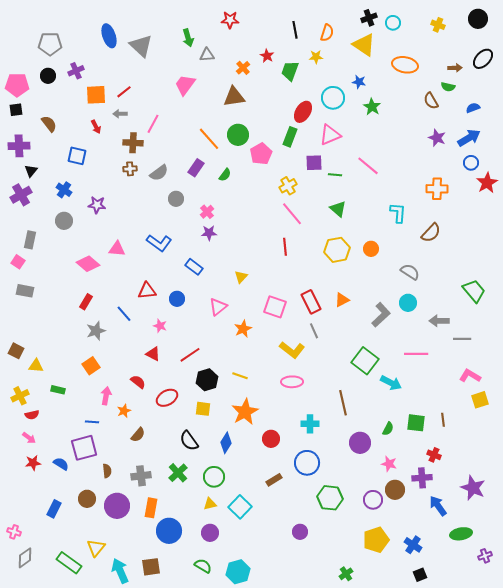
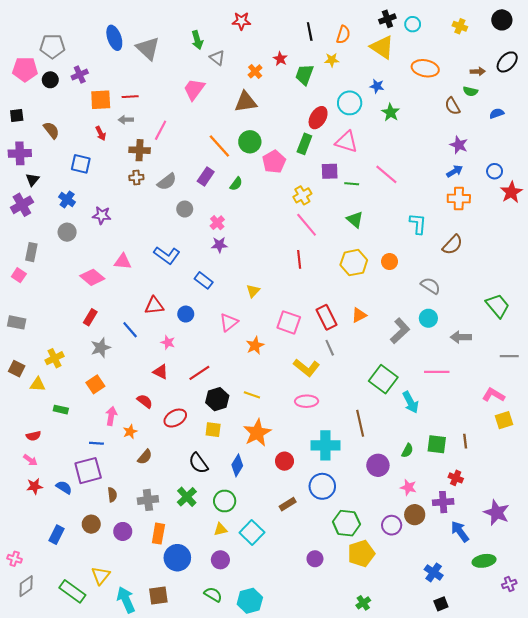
gray triangle: (207, 55) -> (217, 58), turned 42
pink pentagon: (17, 85) -> (25, 69), moved
red line: (124, 92) -> (130, 97), turned 35
pink triangle: (330, 135) -> (346, 142), turned 40
blue arrow: (469, 138) -> (455, 171), moved, size x0.7
gray rectangle: (25, 291) -> (17, 322), moved
gray line: (462, 339) -> (509, 356), moved
cyan arrow: (391, 383) -> (411, 402), turned 35
yellow cross: (20, 396) -> (54, 358), moved
cyan cross: (310, 424) -> (325, 445), size x1.5
purple circle: (117, 506) -> (123, 531), size x0.7
yellow pentagon: (376, 540) -> (361, 554), moved

